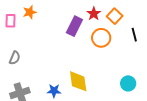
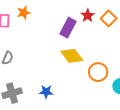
orange circle: (101, 38) -> (98, 72), moved
yellow diamond: (78, 81) -> (72, 56), moved, turned -30

